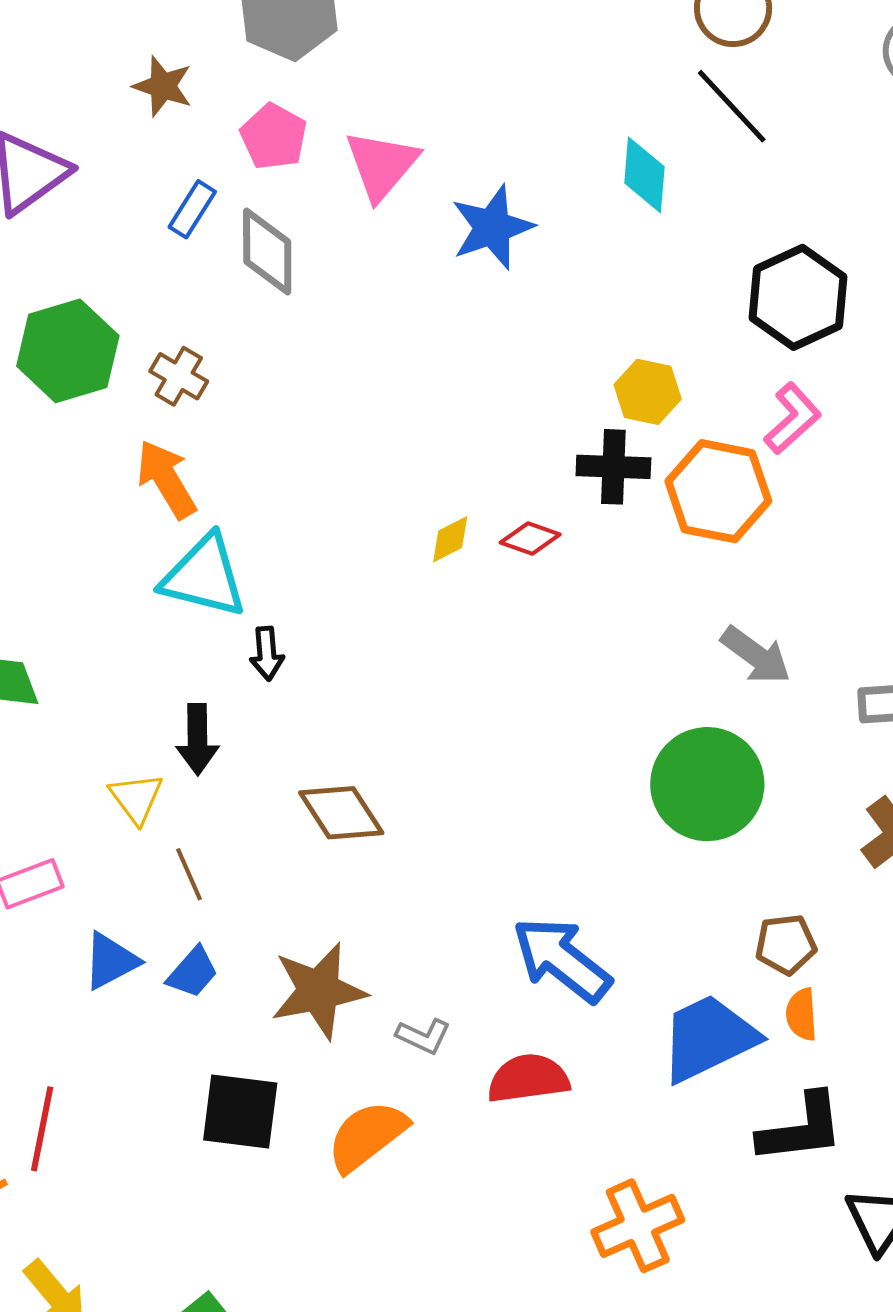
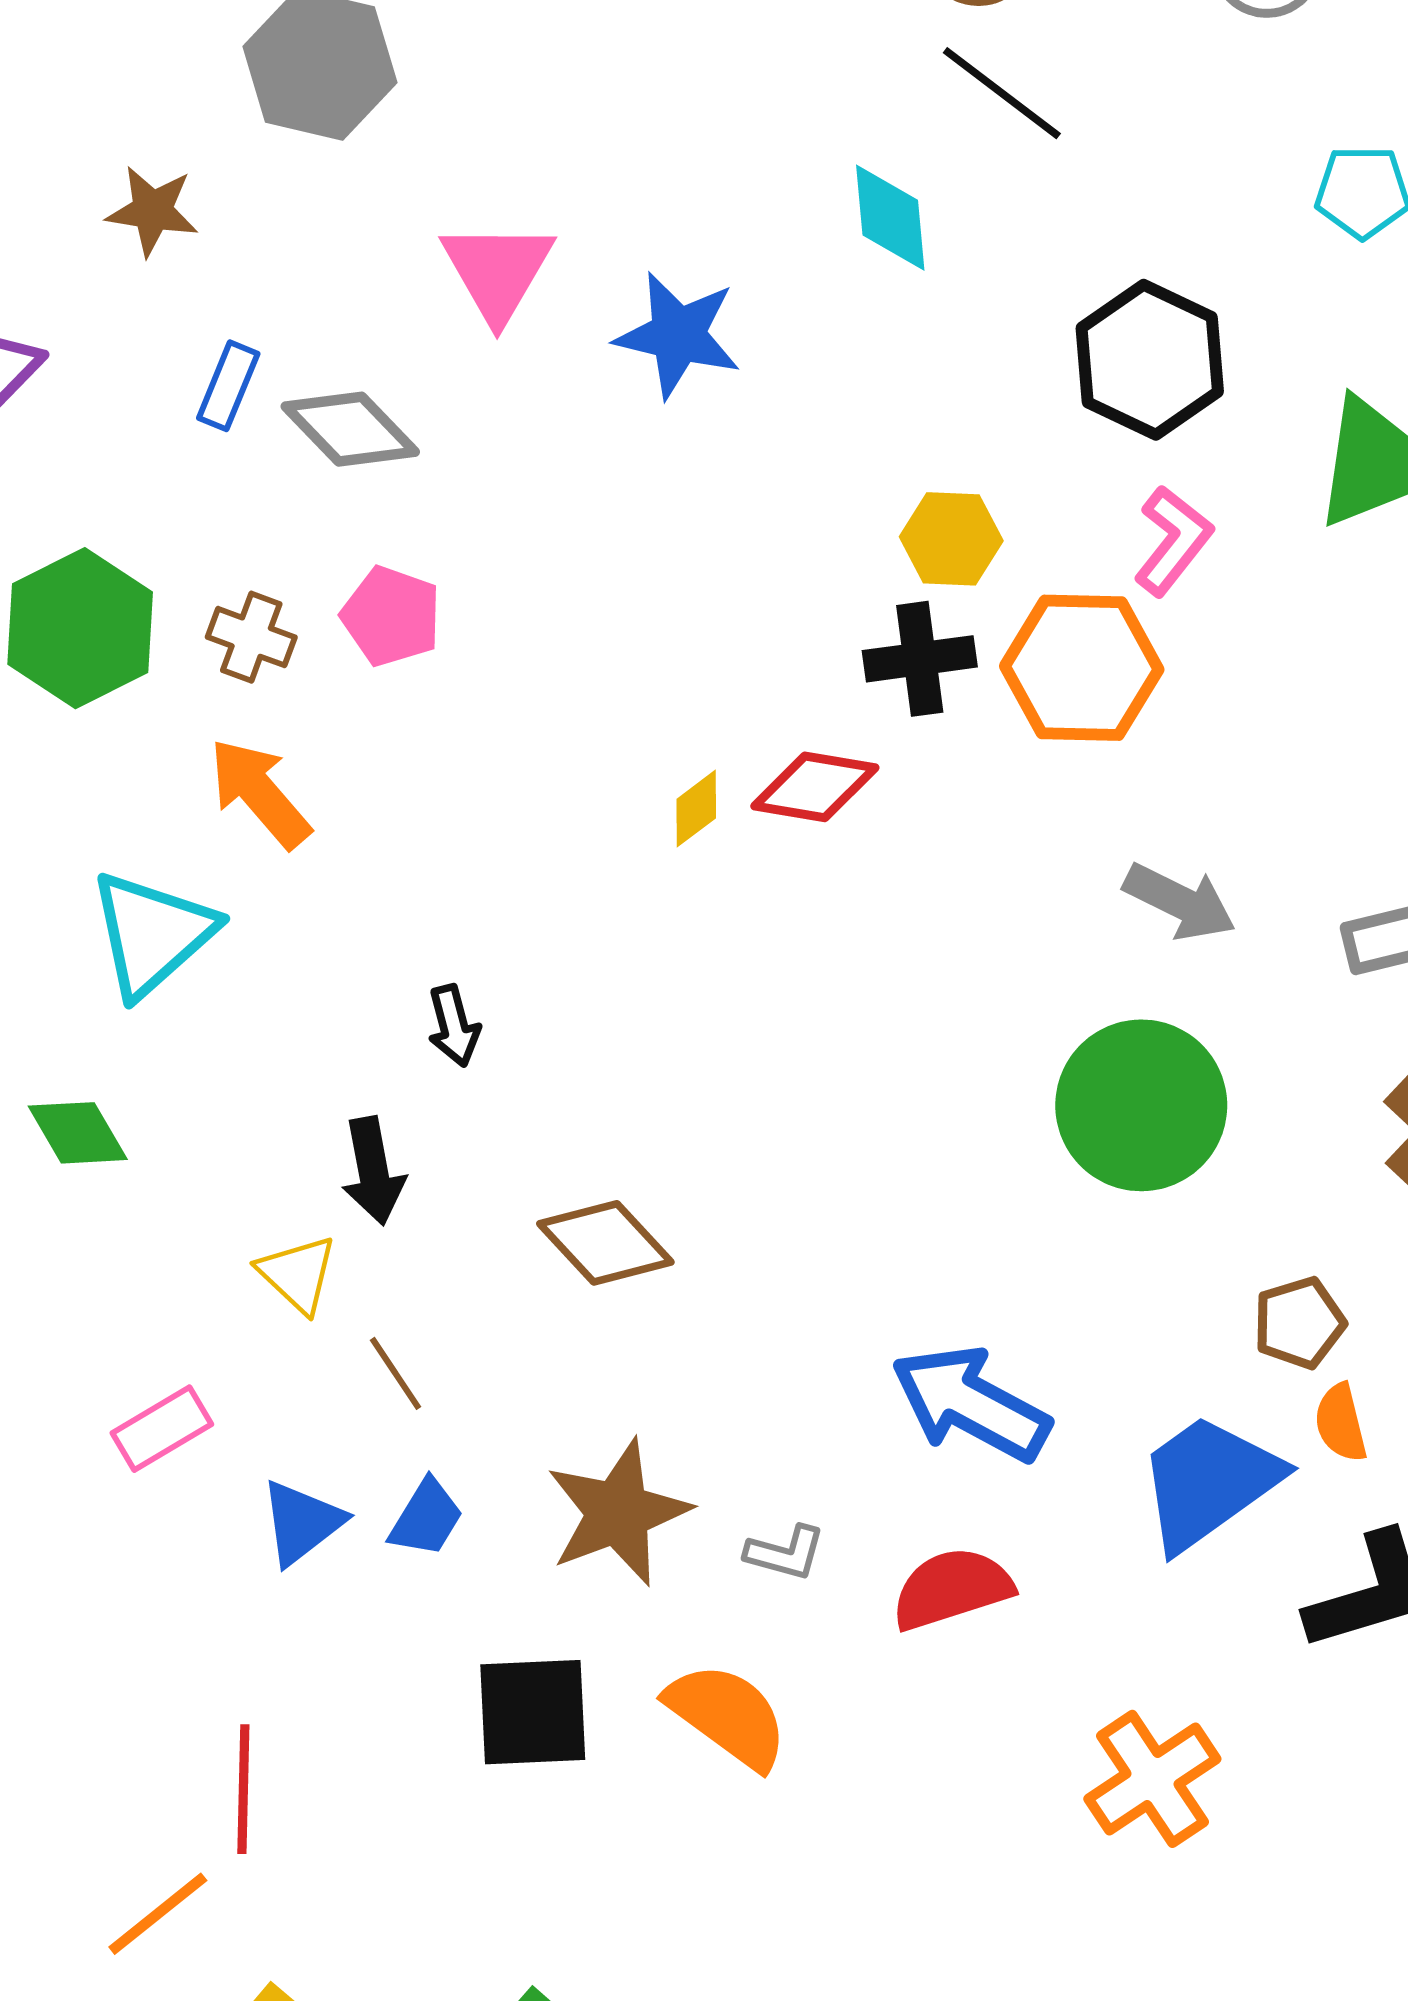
pink pentagon: (274, 137) -> (391, 616), moved
blue star: (492, 227) -> (678, 335), turned -30
gray diamond: (267, 252) -> (350, 429), turned -34
red diamond: (530, 538) -> (815, 787), size x1.4
cyan triangle: (204, 576) -> (152, 934), moved, turned -46
orange semicircle: (367, 1136) -> (728, 1716), turned 84

